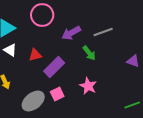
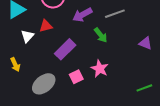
white triangle: (10, 50) -> (27, 36), moved, turned 40
red triangle: (35, 55) -> (46, 26), moved
pink square: (57, 94) -> (76, 77), moved

